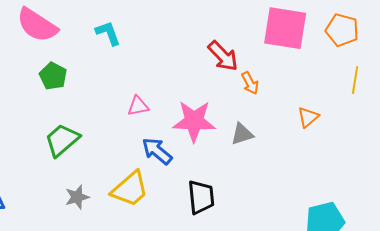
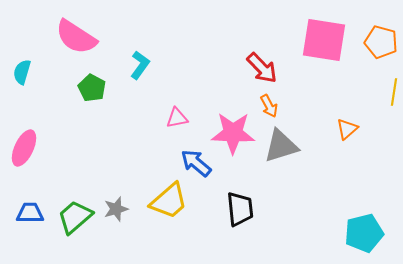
cyan L-shape: (108, 33) -> (140, 65), moved, turned 56
orange arrow: (250, 83) -> (269, 106), moved
gray triangle: (242, 134) -> (281, 146), size x1.5
green trapezoid: (62, 140) -> (75, 217), moved

